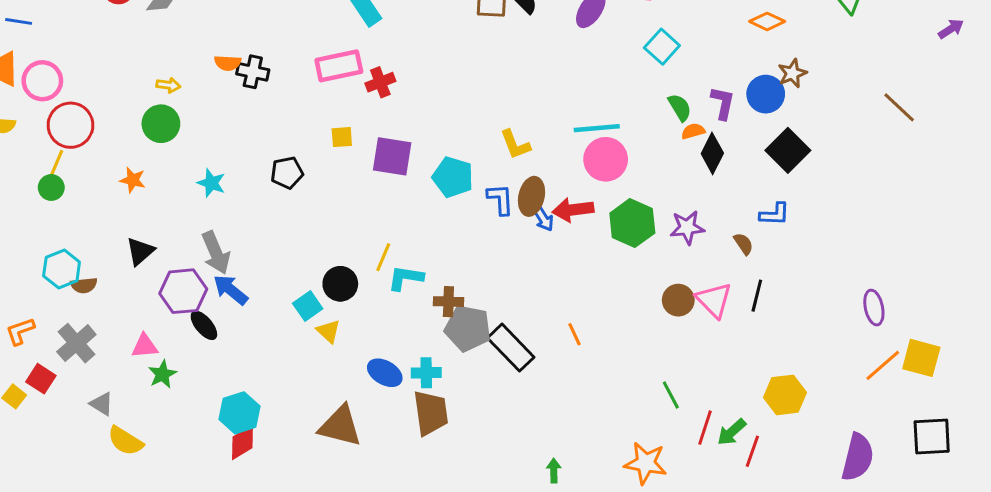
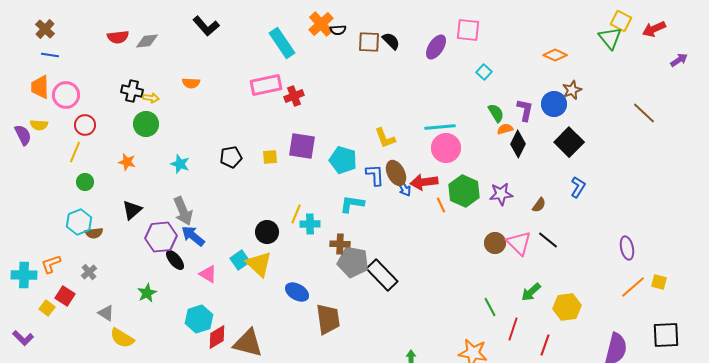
cyan square: (662, 47) -> (484, 72), size x0.7
black cross: (253, 72) -> (132, 91), moved
red circle: (71, 125) -> (85, 125), size x0.7
yellow square: (342, 137) -> (270, 157), moved
green circle: (51, 187) -> (85, 182), moved
brown ellipse: (532, 196) -> (396, 173), turned -40
blue L-shape: (775, 214) -> (578, 187), moved, turned -60
brown semicircle: (743, 244) -> (539, 205), turned 70
cyan L-shape: (406, 278) -> (352, 204), moved
black line: (757, 296) -> (548, 240), turned -65
cyan square: (308, 306) -> (240, 260), moved
yellow triangle: (328, 331) -> (259, 264), size x1.6
orange line: (574, 334) -> (441, 205), moved
gray cross: (76, 343) -> (89, 272), size x0.6
pink triangle: (145, 346) -> (208, 274), moved, turned 36
yellow square: (921, 358) -> (659, 282), size x0.6
cyan cross: (426, 373) -> (310, 224), moved
brown triangle: (340, 426) -> (248, 343), moved
green arrow: (732, 432) -> (531, 292), moved
red diamond: (242, 442) -> (217, 337), moved

